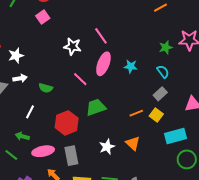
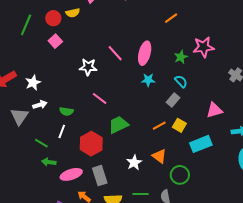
pink ellipse: (103, 64) -> (145, 53), moved
gray rectangle: (160, 94) -> (173, 100), moved
white line: (30, 112) -> (62, 131), moved
green line: (11, 155) -> (41, 143), moved
green circle: (187, 159) -> (180, 175), moved

